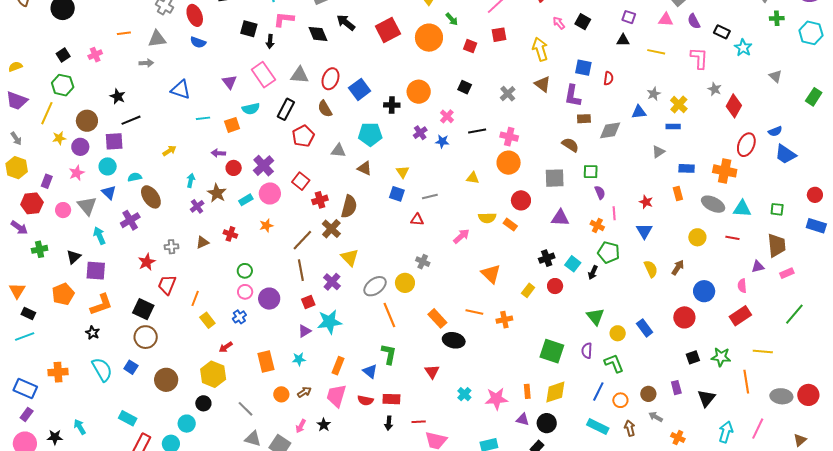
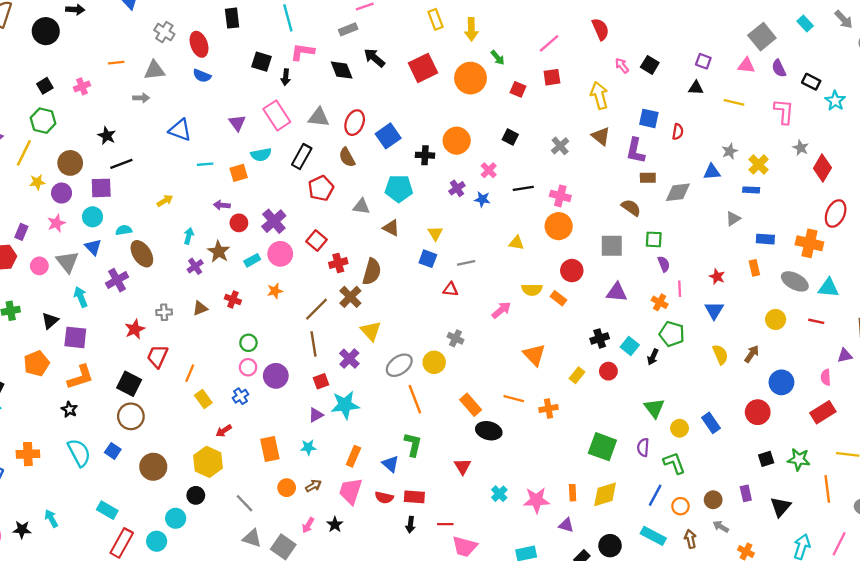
black circle: (547, 423) -> (610, 546), moved

